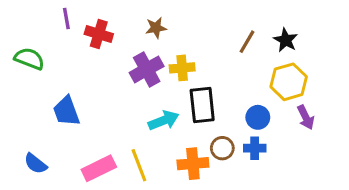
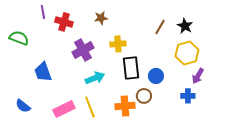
purple cross: (147, 69) -> (83, 50), moved
blue circle: (258, 117) -> (156, 76), moved
purple arrow: (306, 117) -> (198, 76), turned 56
cyan arrow: (164, 120) -> (95, 78), moved
blue cross: (255, 148) -> (188, 96), moved

